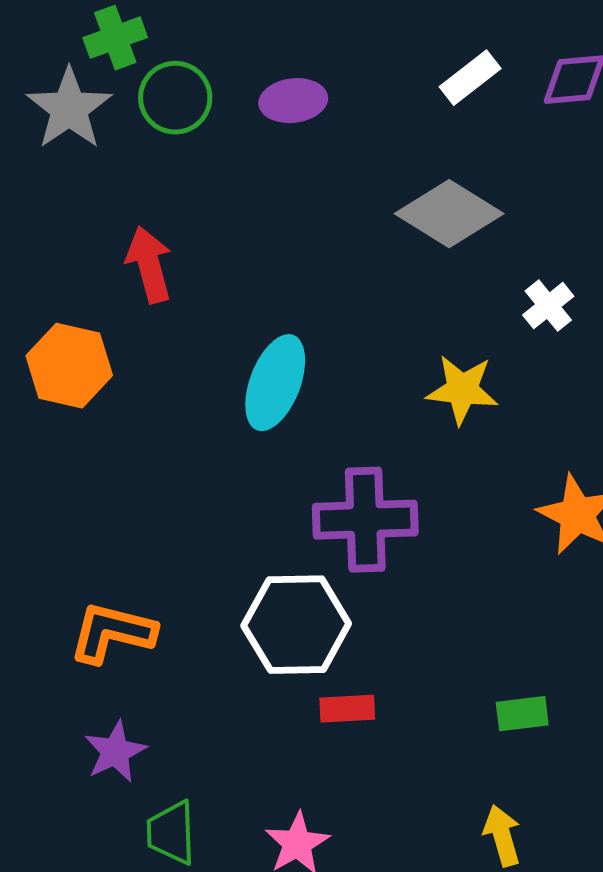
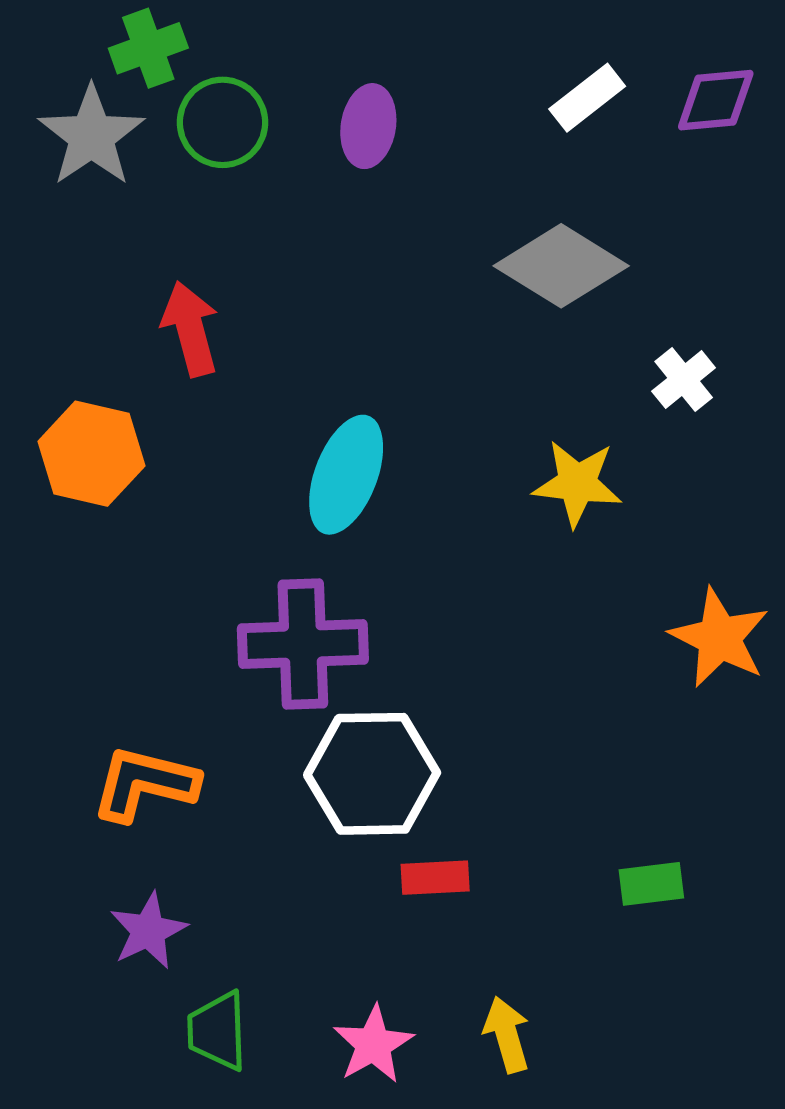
purple ellipse: (293, 101) -> (368, 126), turned -74
purple cross: (365, 520) -> (303, 644), moved
yellow arrow: (502, 836) -> (507, 1035), moved

